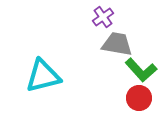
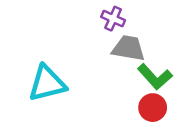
purple cross: (103, 17) -> (113, 19), turned -30

